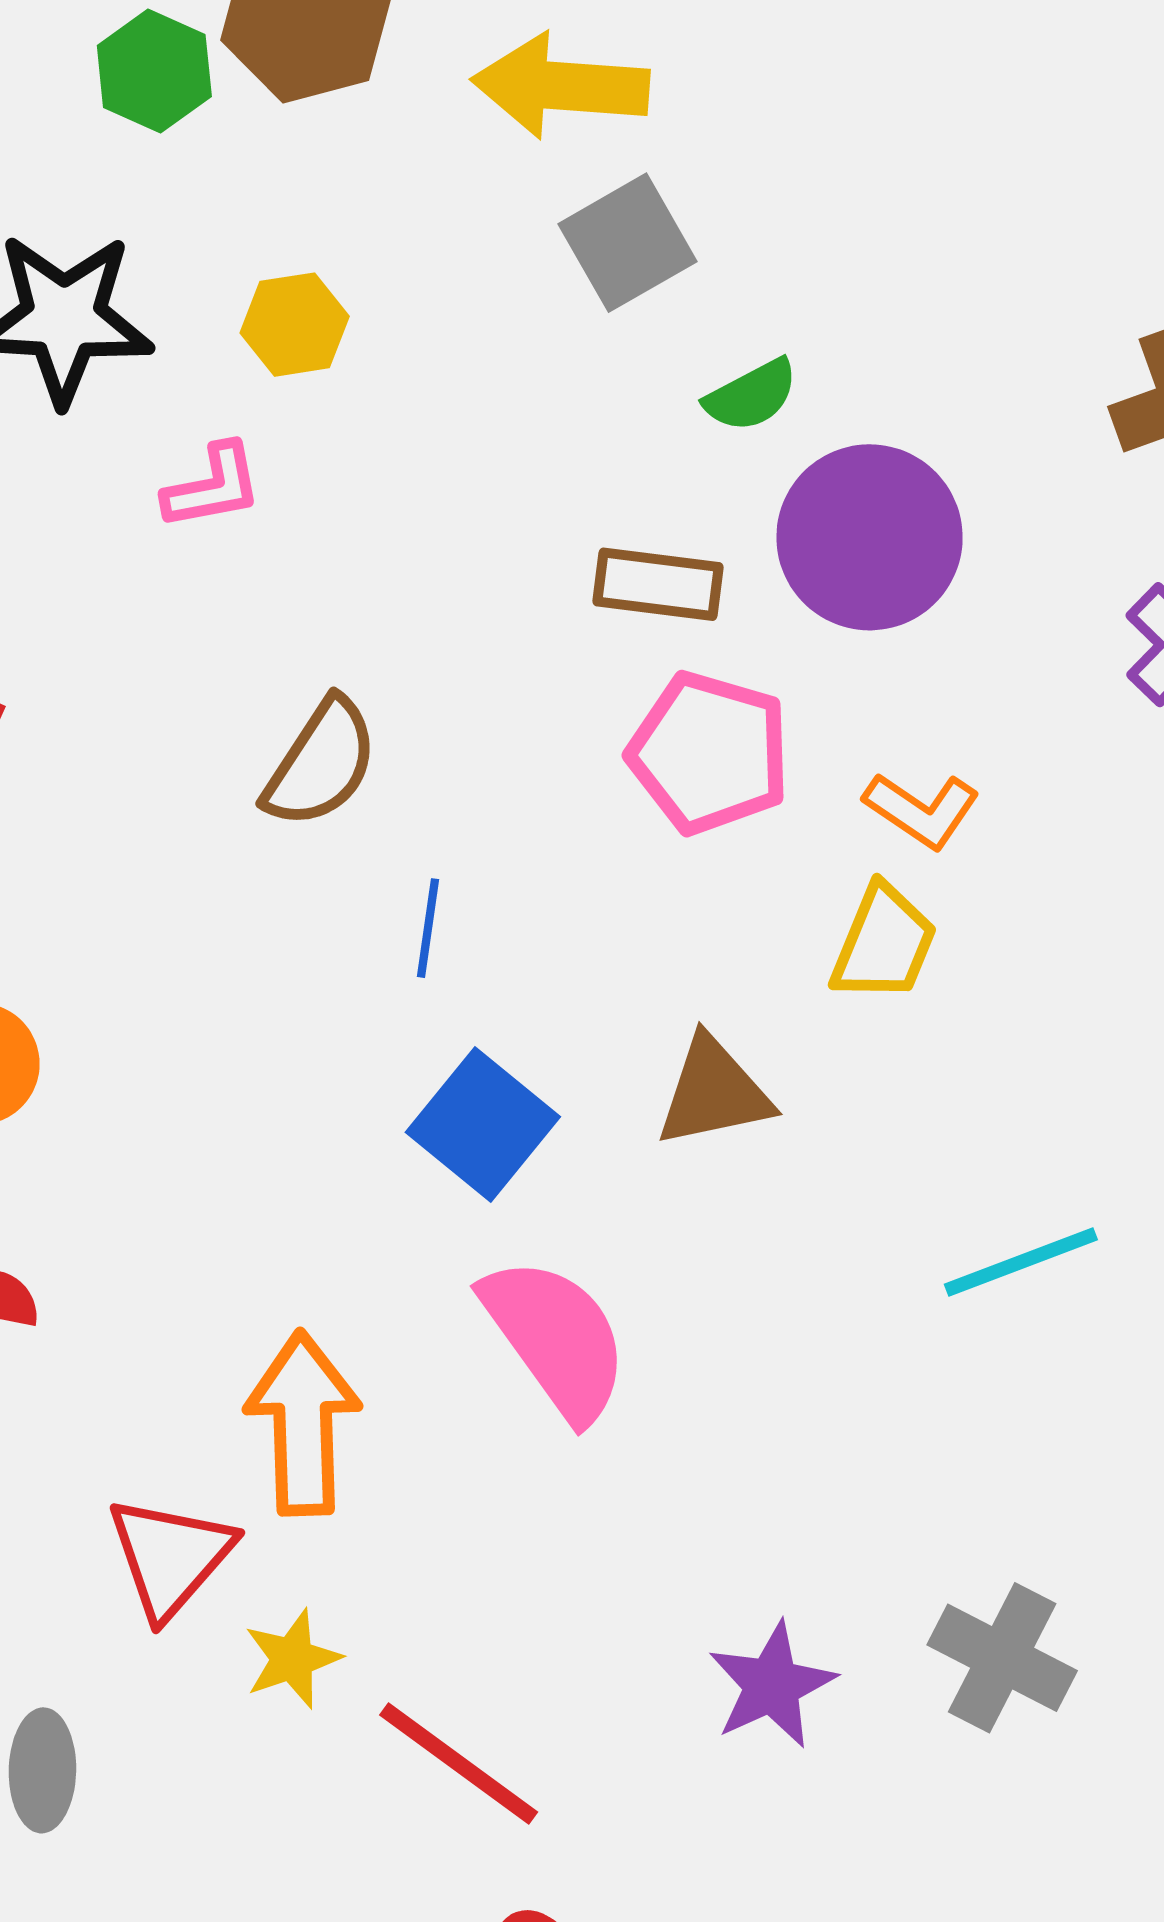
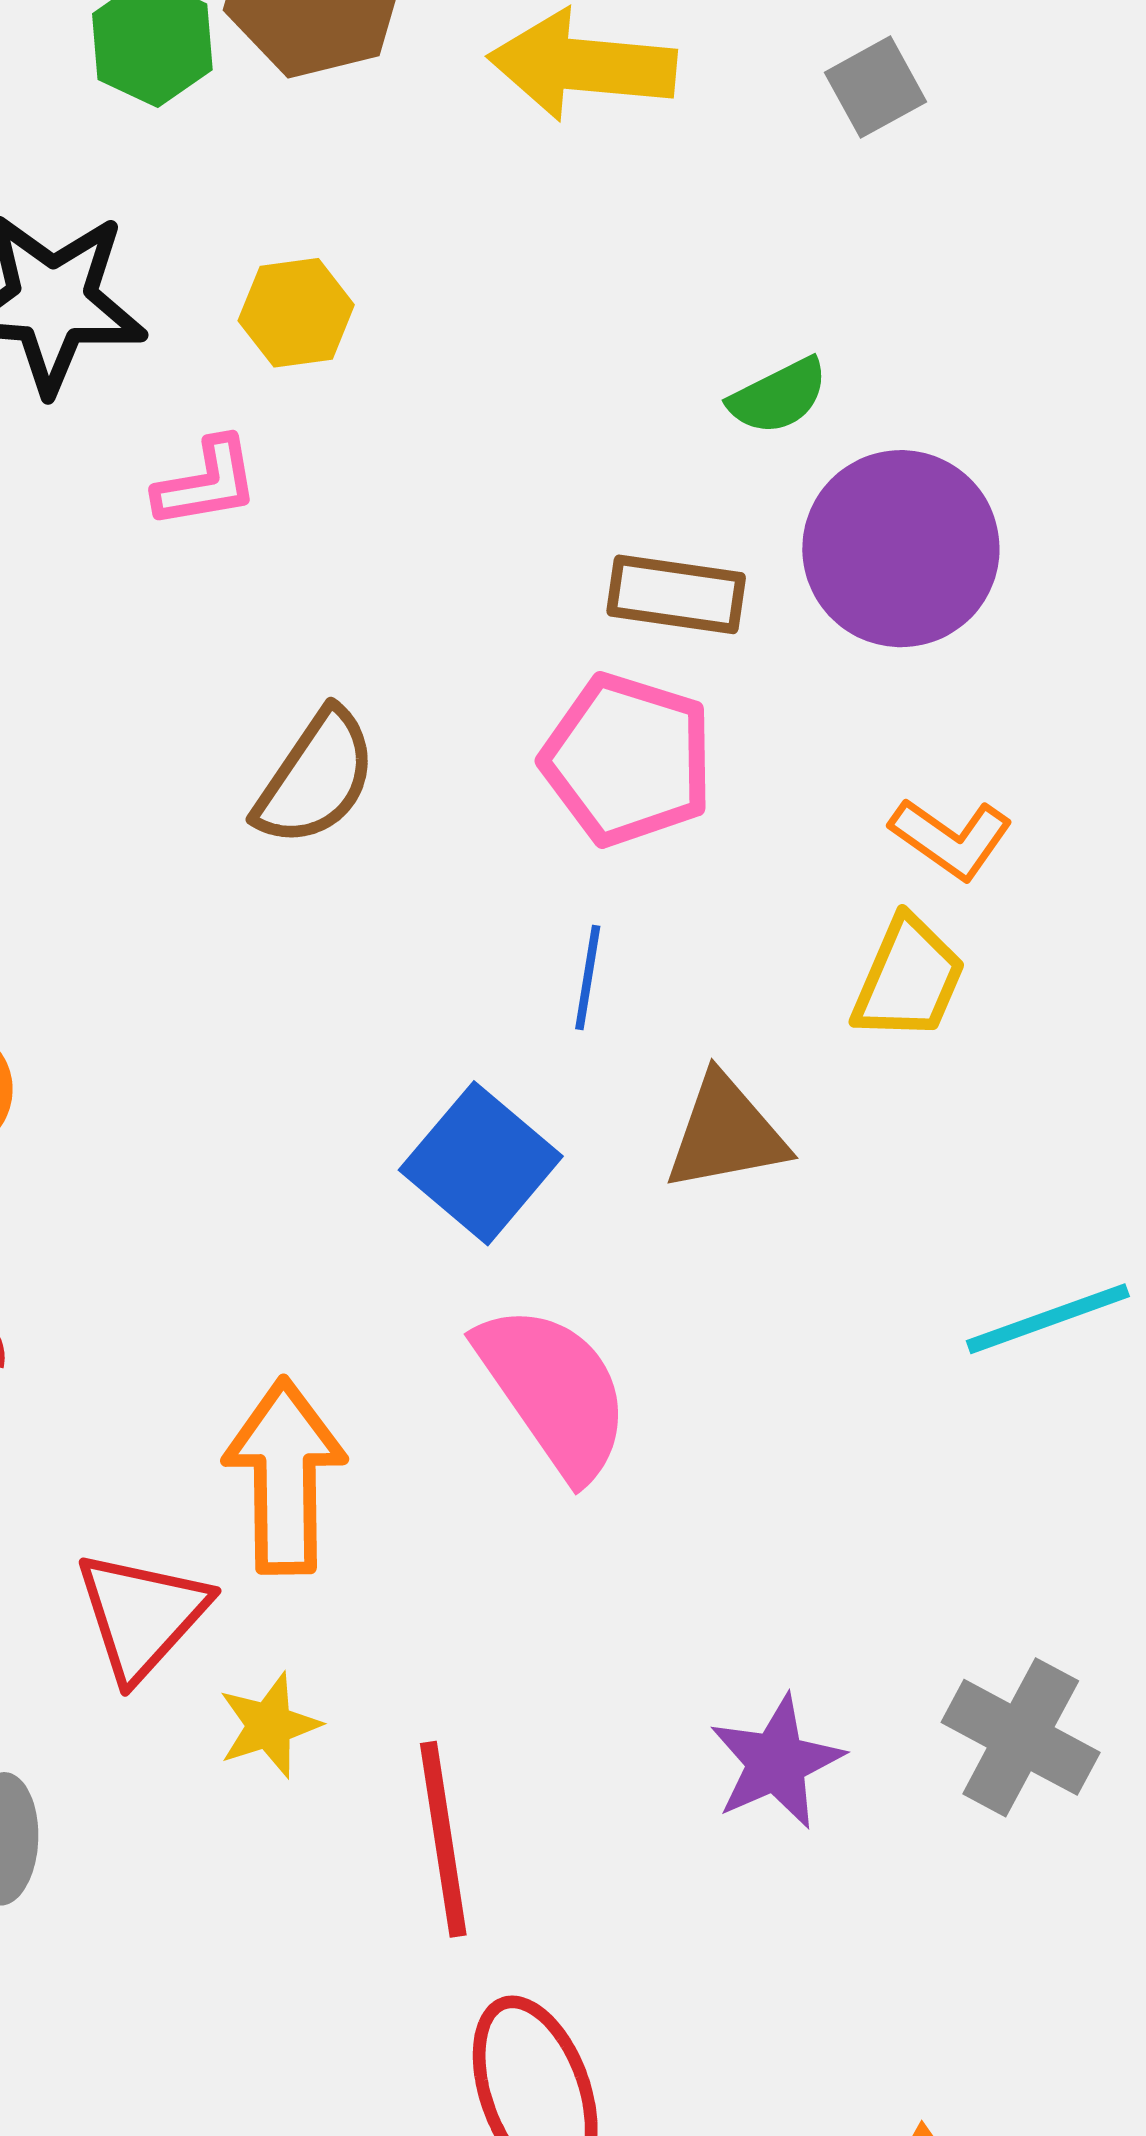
gray square: (628, 243) -> (875, 87), moved, size x0.7
pink pentagon: (709, 753) -> (628, 760), moved
blue line: (428, 928) -> (588, 977), moved
red line: (459, 1763) -> (443, 1839), turned 44

